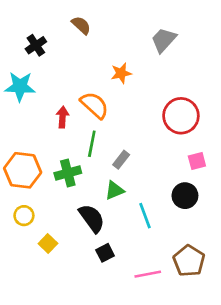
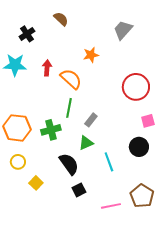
red arrow: (63, 117) -> (47, 68), moved

